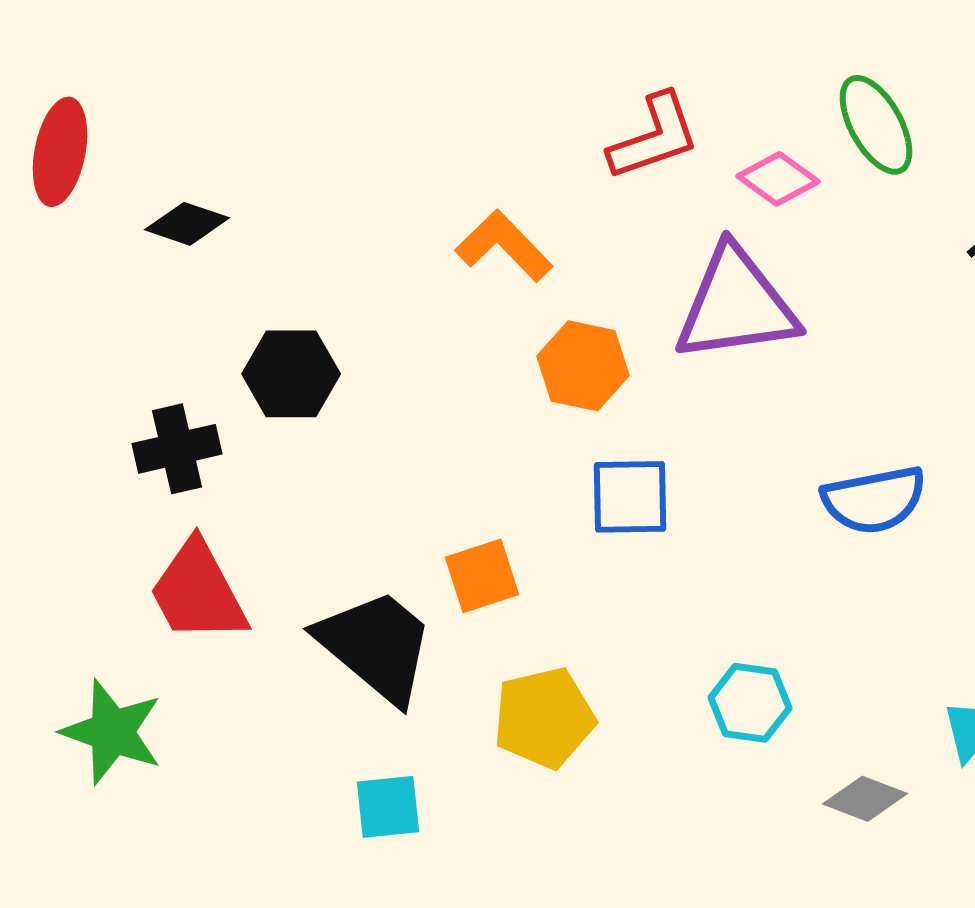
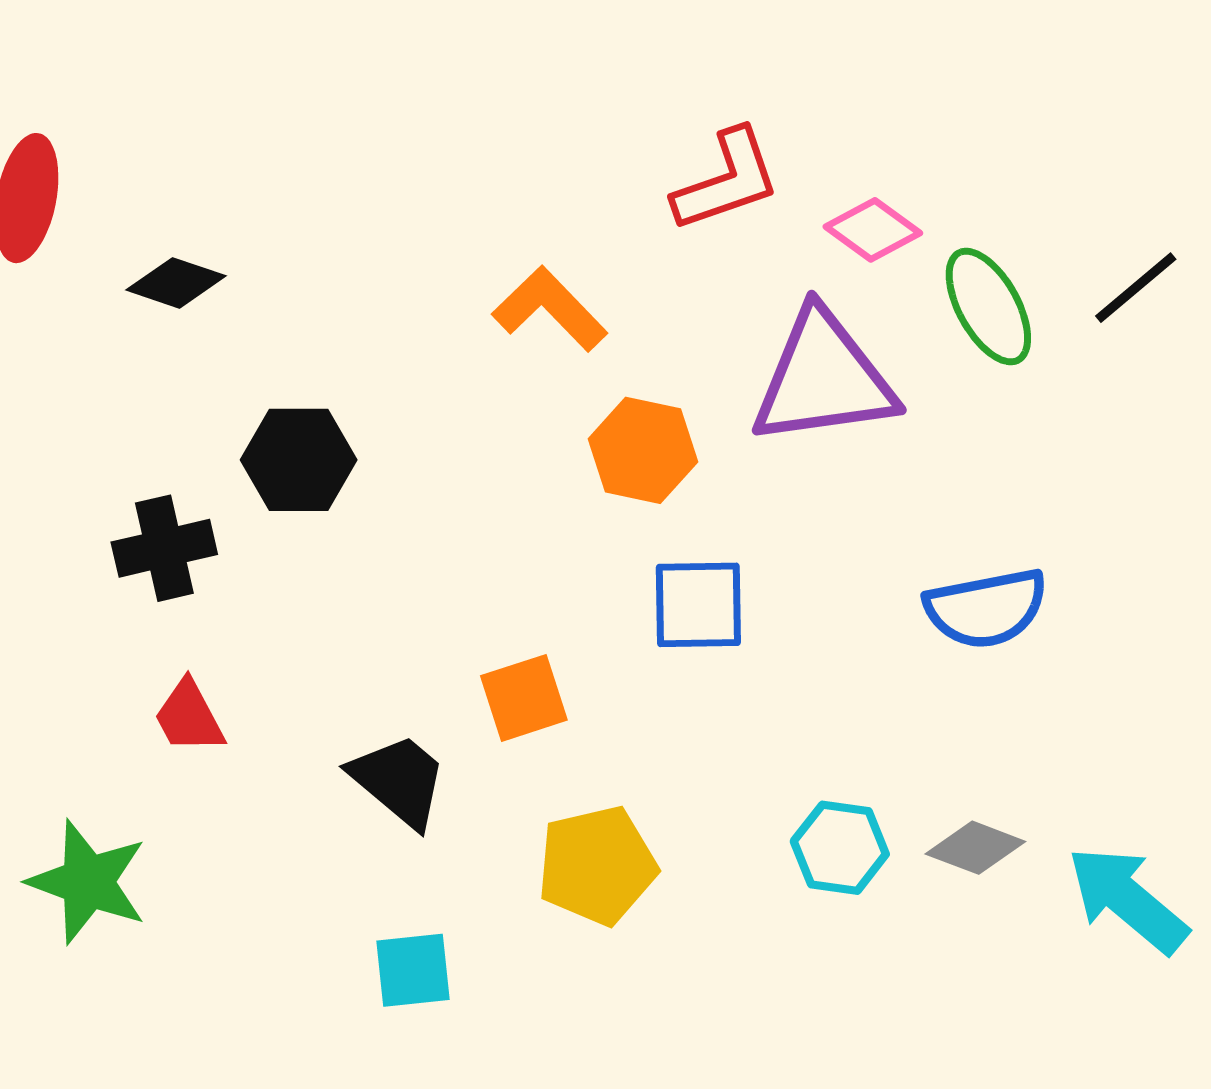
green ellipse: (876, 125) -> (988, 307), moved
red trapezoid: (198, 592) -> (189, 717), size x0.6
black trapezoid: (376, 646) -> (399, 781), size x0.7
gray diamond: (865, 799) -> (975, 848), moved

